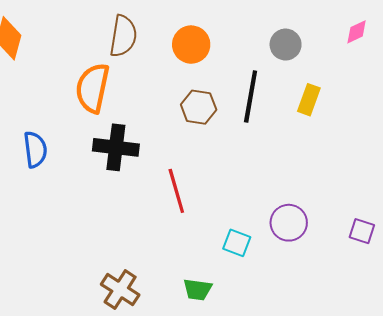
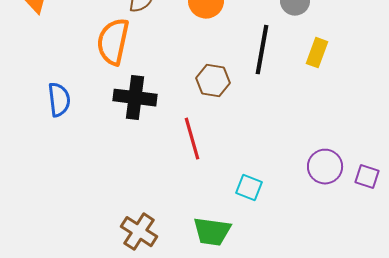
brown hexagon: (199, 107) -> (213, 81), moved
purple circle: (289, 223) -> (325, 167), moved
green trapezoid: (198, 290) -> (212, 232), size x1.4

